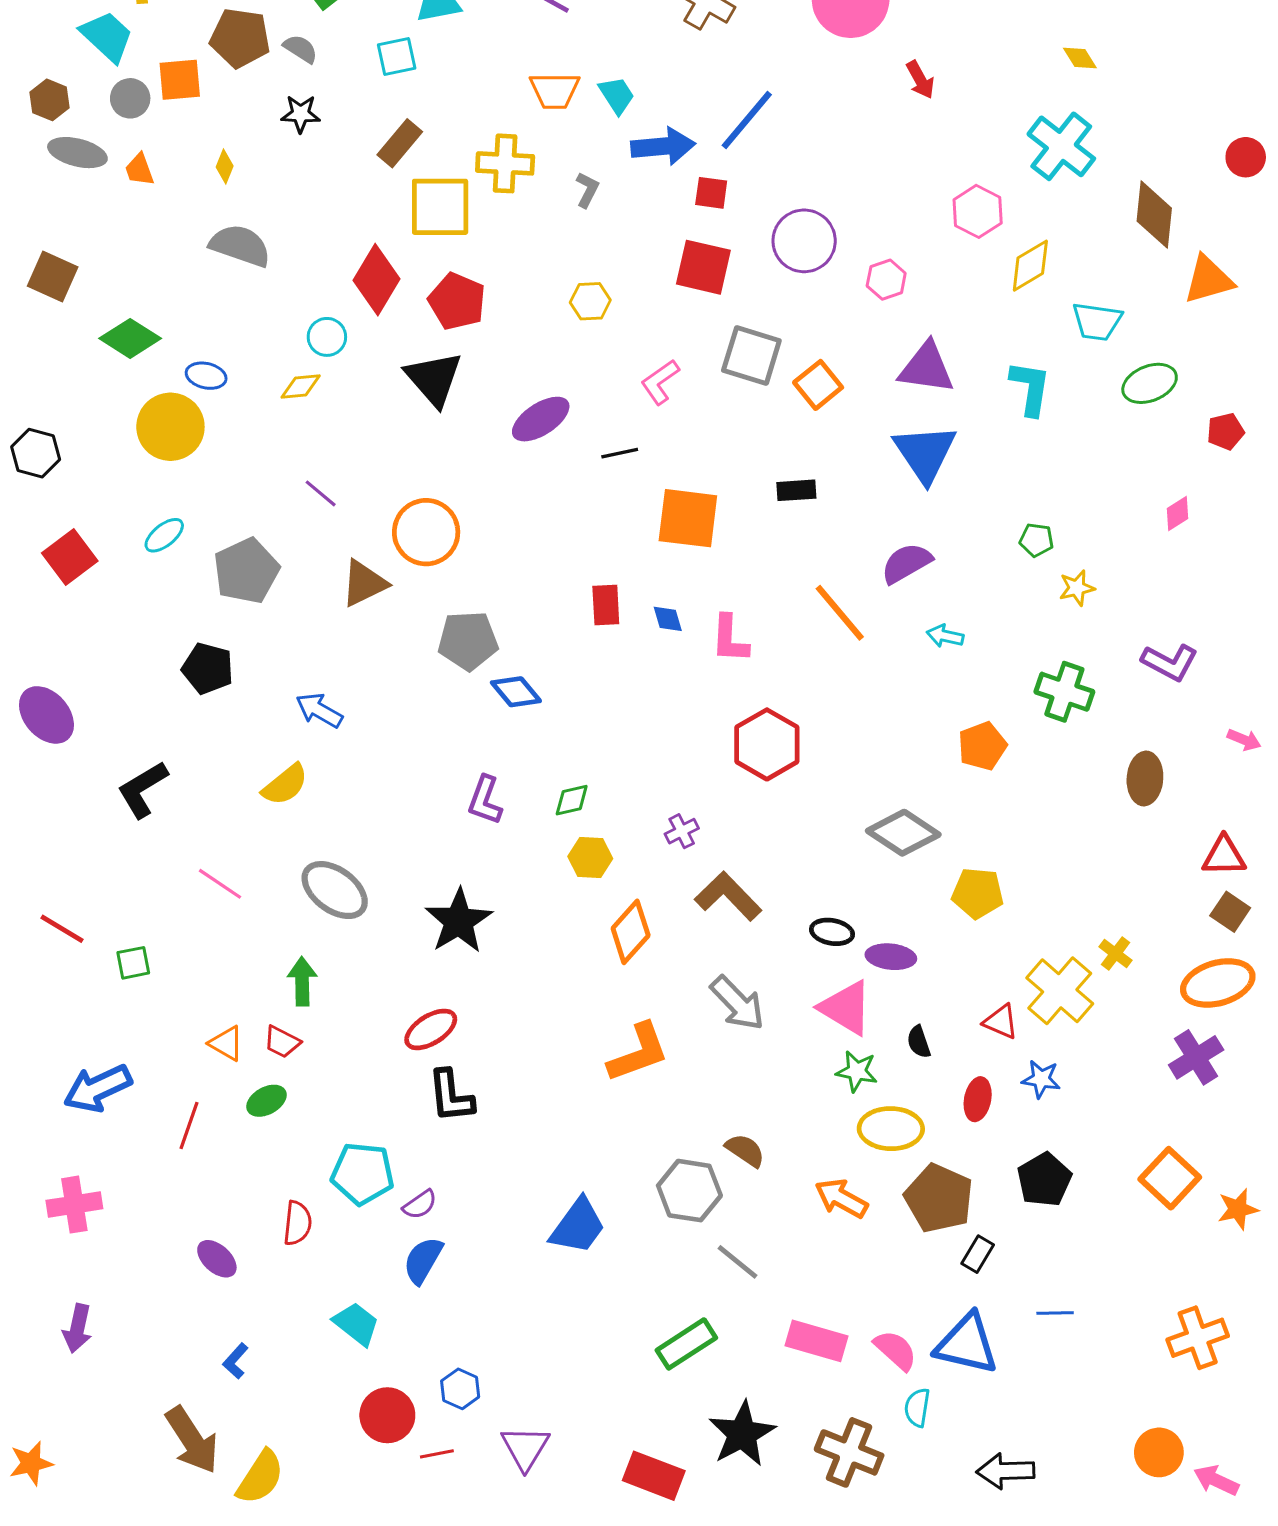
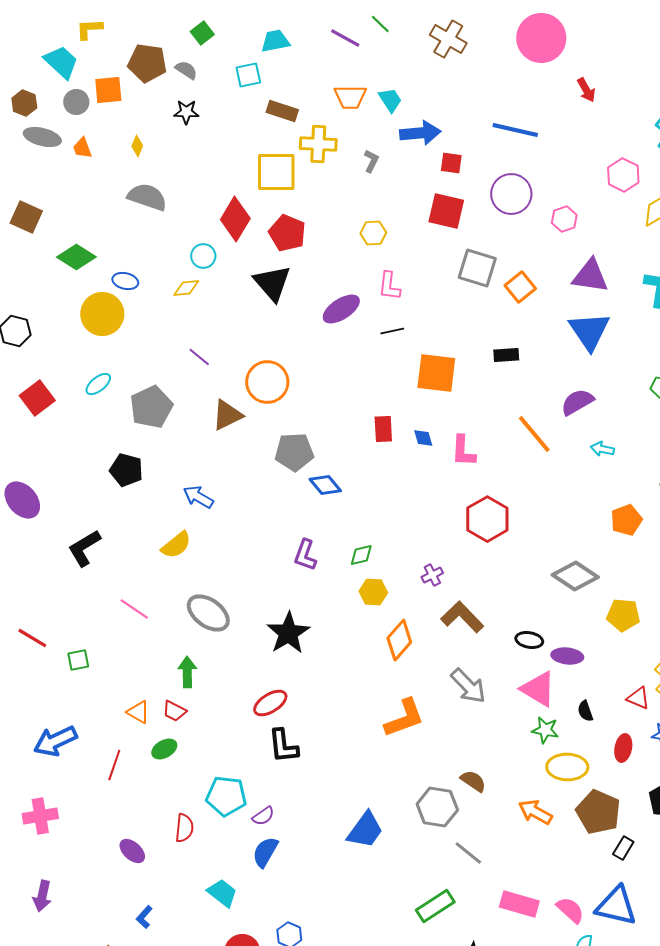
blue line: (747, 120) -> (515, 130), moved, turned 63
brown rectangle: (400, 143) -> (282, 111), moved, turned 68
pink L-shape: (660, 382) -> (389, 286), moved, turned -48

